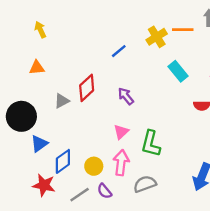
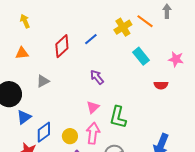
orange line: (183, 30) -> (145, 21), turned 36
red diamond: (87, 88) -> (62, 46), moved

